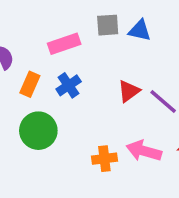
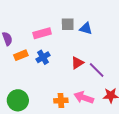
orange rectangle: (30, 84) -> (21, 55), turned 40
green circle: (38, 131) -> (18, 100), moved

